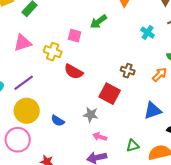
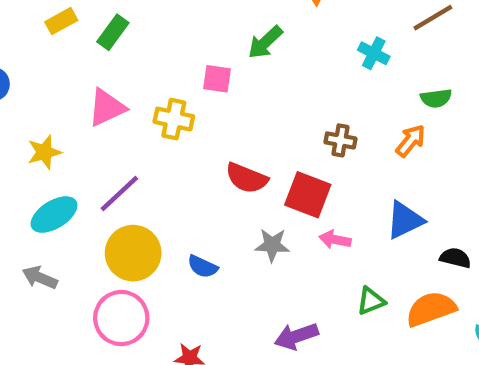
red semicircle: (74, 72) -> (247, 178), moved
pink arrow: (100, 137) -> (335, 240), moved

